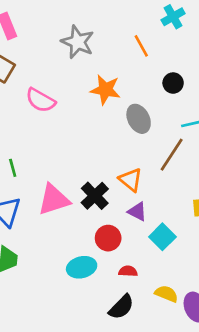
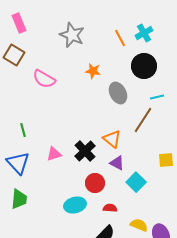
cyan cross: (173, 17) -> (144, 33), moved
black circle: (173, 83) -> (144, 66), size x1.6
orange star: (105, 90) -> (93, 71), size x0.7
pink triangle: (54, 200) -> (54, 154), size x0.6

